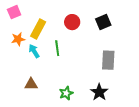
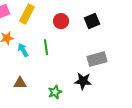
yellow rectangle: (38, 29) -> (27, 14), moved
gray rectangle: (108, 60) -> (97, 59), turned 72
black star: (99, 92) -> (83, 81), moved, turned -30

